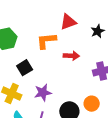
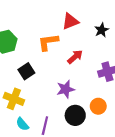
red arrow: (71, 56) -> (75, 57), turned -42
purple star: (43, 93) -> (66, 89), moved

